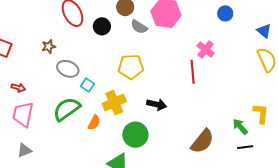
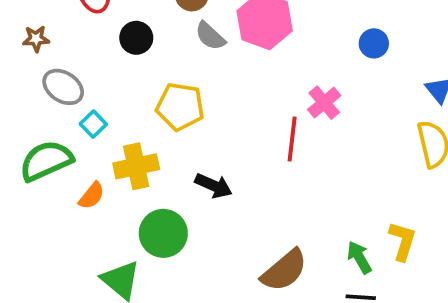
black circle: (102, 26) -> (136, 38), moved

